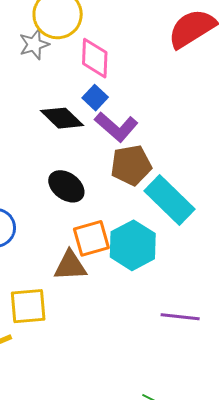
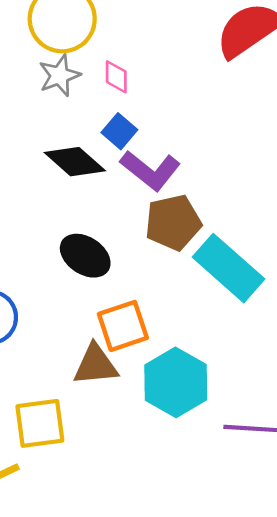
gray star: (34, 44) -> (60, 75), moved
pink diamond: (95, 58) -> (116, 77), size x0.6
cyan hexagon: (133, 245) -> (176, 382), moved

